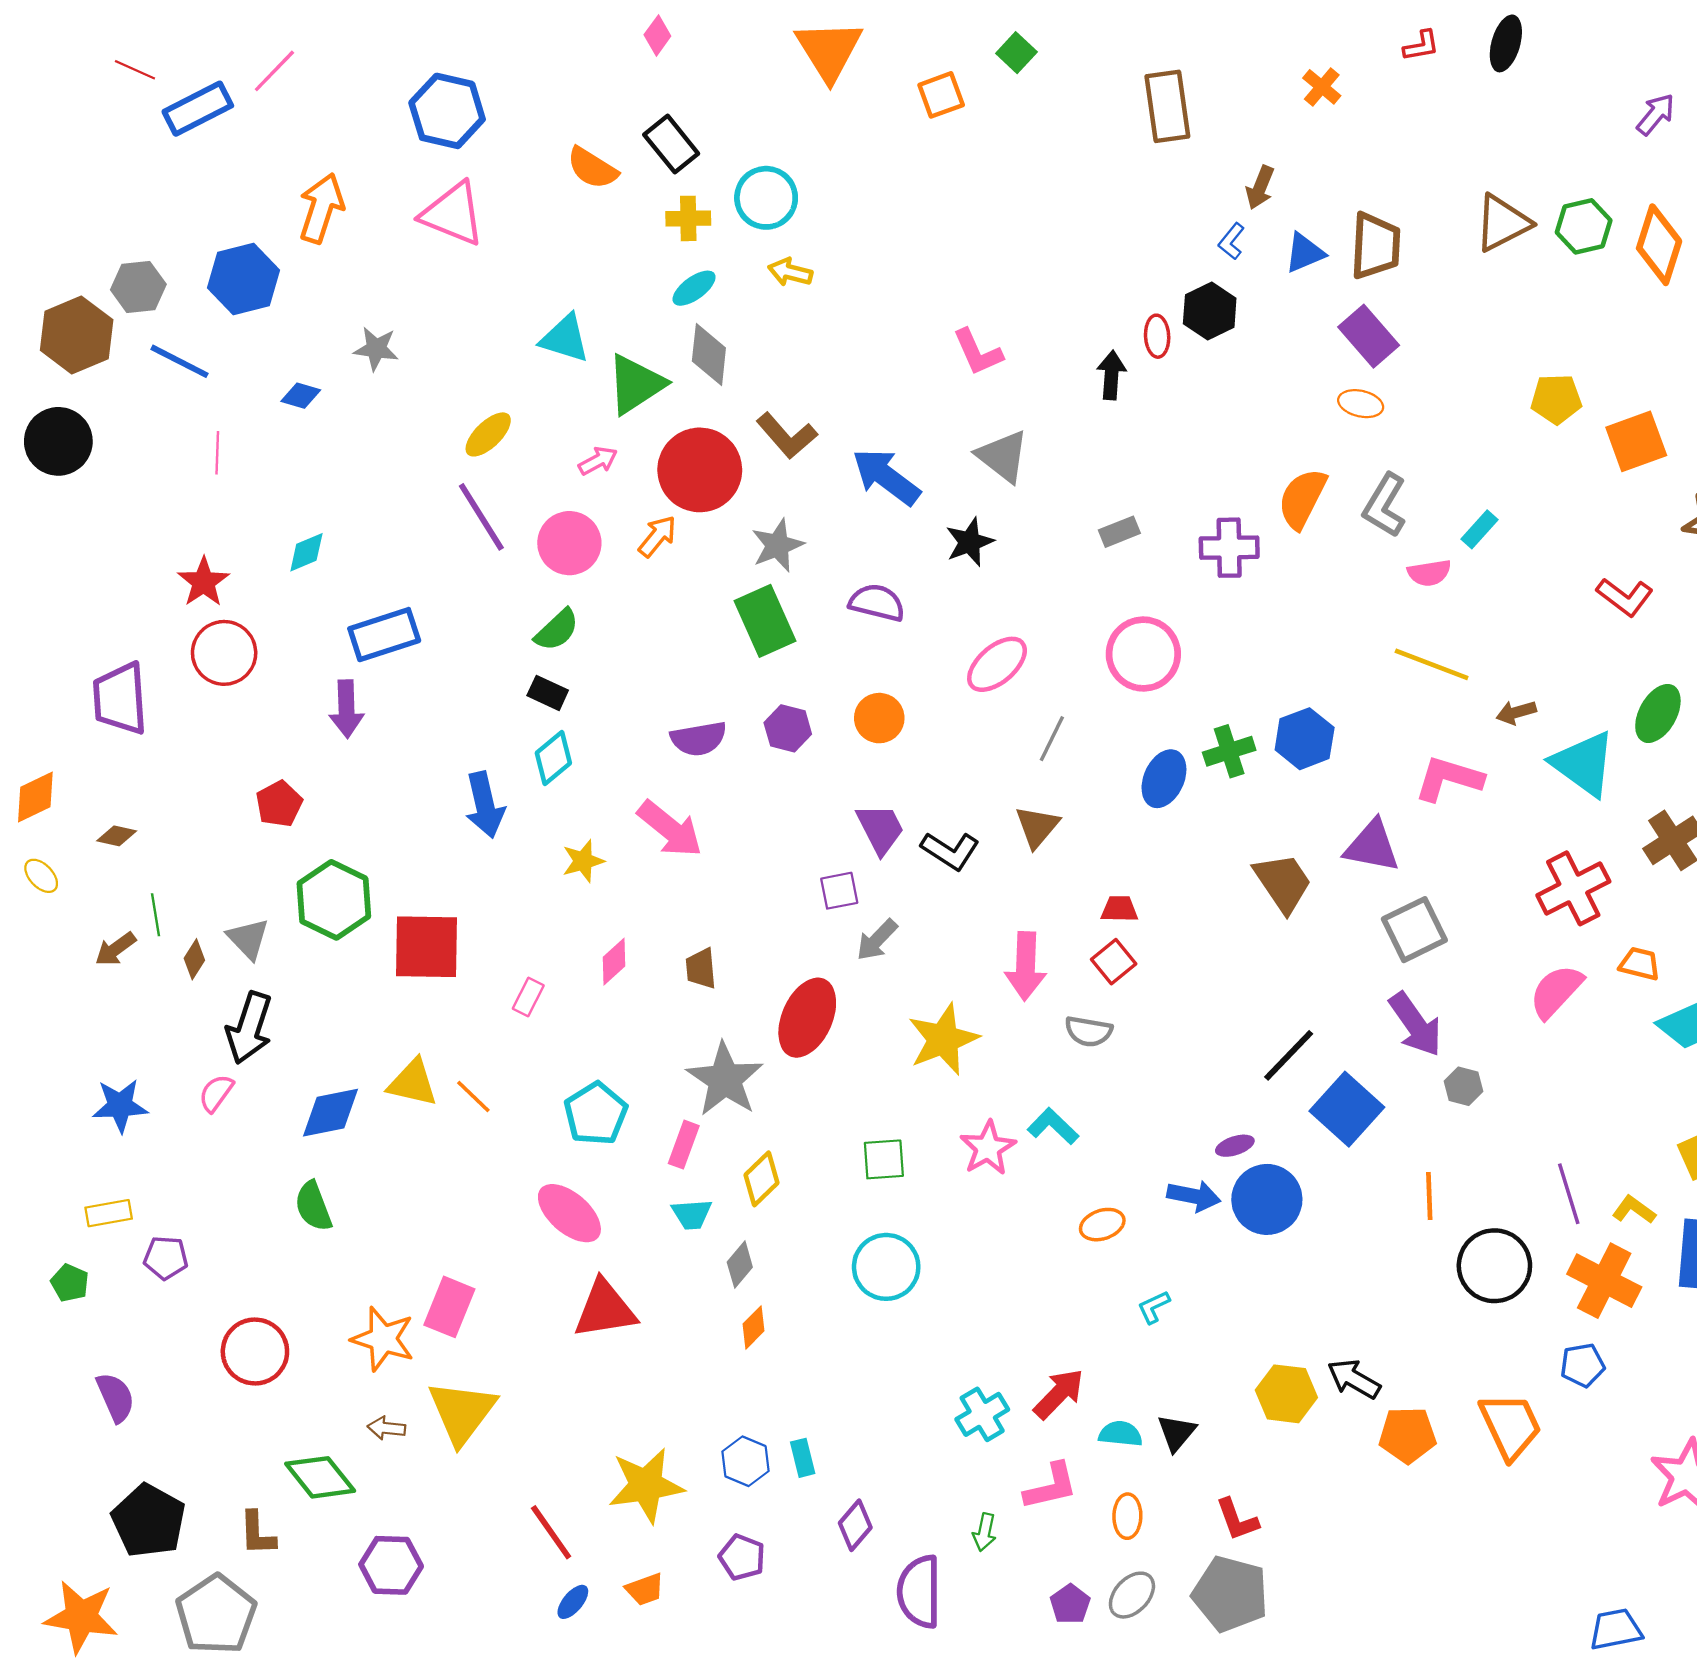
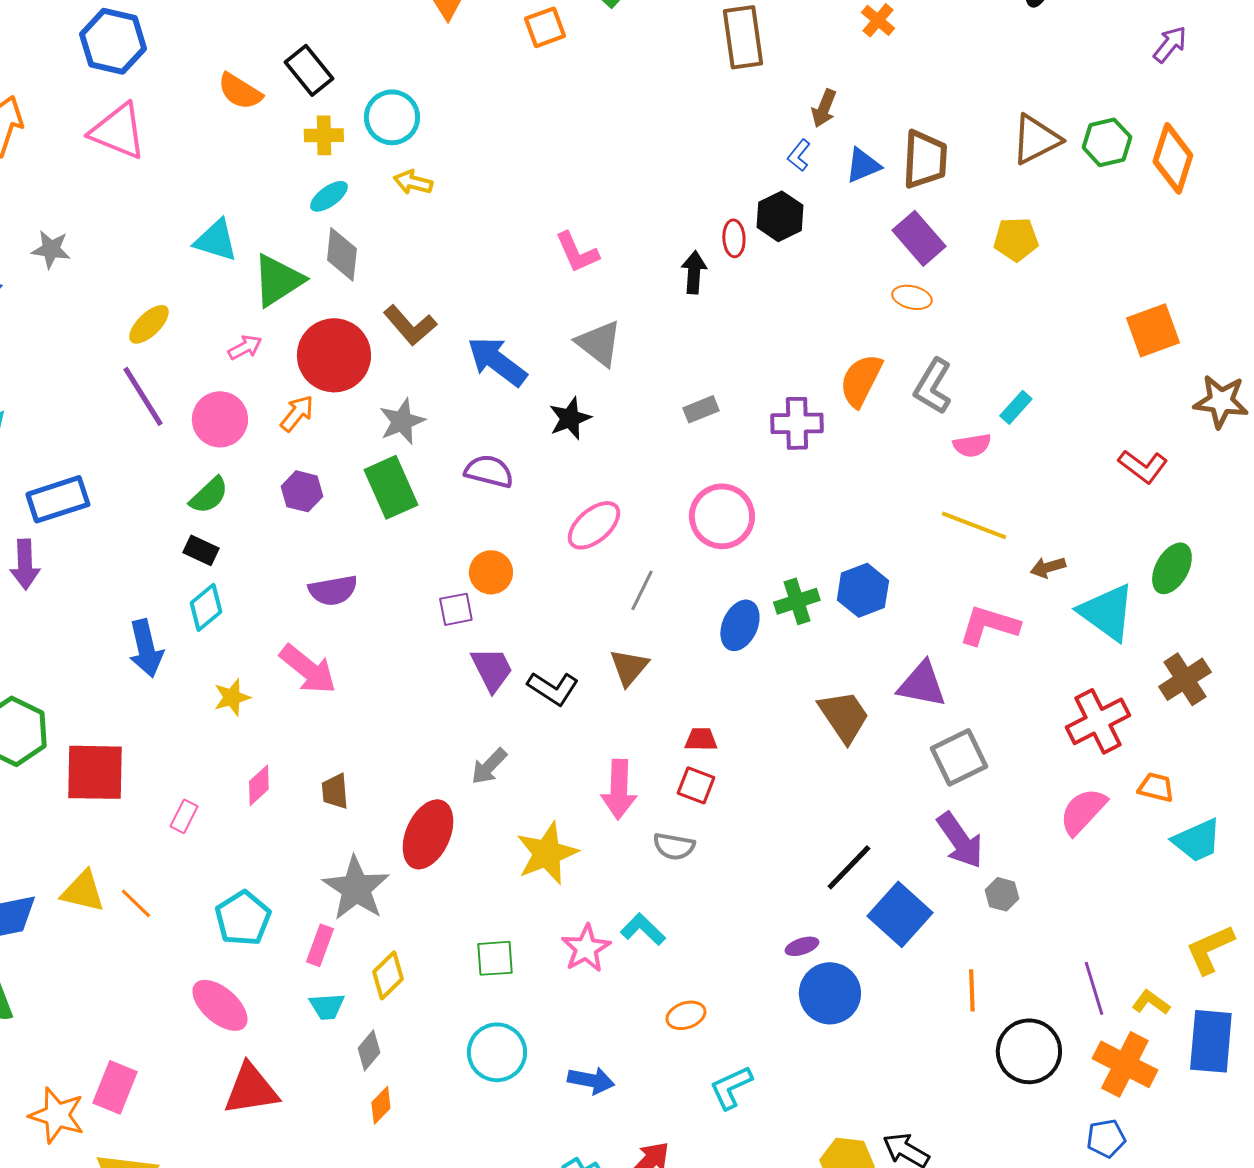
yellow pentagon: (1556, 399) -> (1016, 239), moved
purple hexagon: (788, 728) -> (302, 491), moved
purple square: (839, 891) -> (456, 609), moved
red square: (1114, 962) -> (696, 785), turned -30
blue arrow: (1194, 1196) -> (591, 1080), moved
cyan L-shape: (1154, 1307) -> (731, 1087), size x1.5

